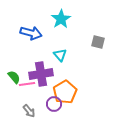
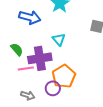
green semicircle: (14, 77) -> (17, 49), moved
gray arrow: (29, 111) -> (28, 95), turned -32

